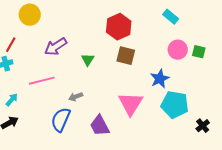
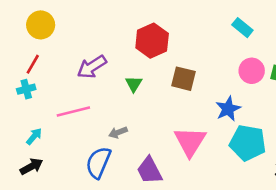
yellow circle: (30, 15) -> (41, 25), moved
red hexagon: (119, 27) -> (152, 41), moved

